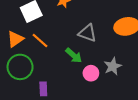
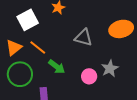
green arrow: (74, 55) -> (57, 67), moved

